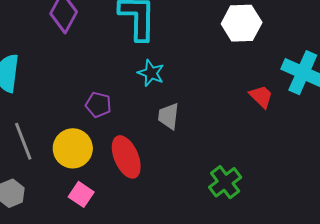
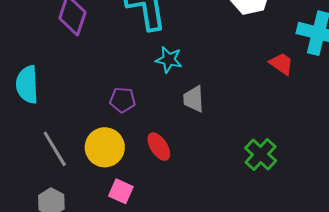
red ellipse: (126, 157) -> (159, 147), size x0.7

